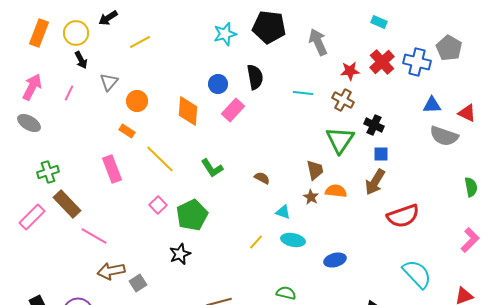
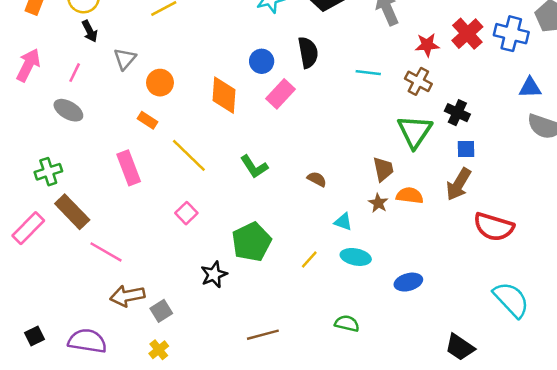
gray ellipse: (29, 123) -> (68, 110), moved
green pentagon: (192, 215) -> (252, 242), moved
red semicircle: (403, 216) -> (494, 227), turned 36

